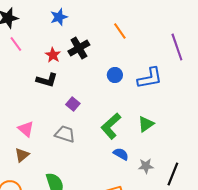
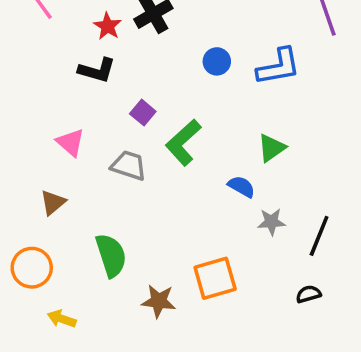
green L-shape: (111, 126) -> (183, 143), moved
pink triangle: (26, 129) -> (71, 143), moved
blue semicircle: (121, 154) -> (241, 187), moved

